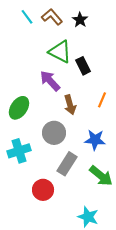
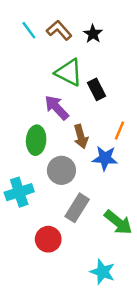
green ellipse: (19, 108) -> (36, 140), moved, turned -30
blue star: (95, 140) -> (105, 158), moved

